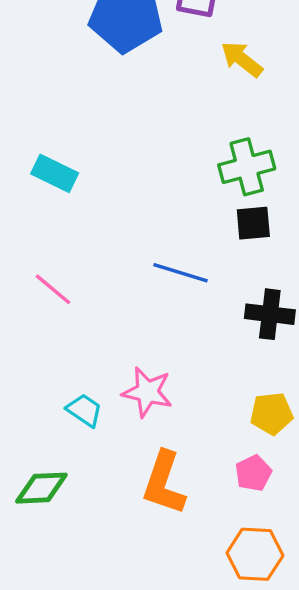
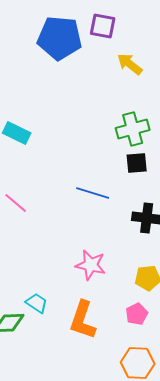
pink star: (147, 392) -> (91, 265), moved
cyan trapezoid: (84, 410) -> (37, 303), moved

